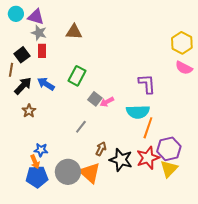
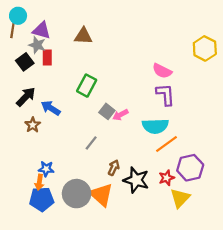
purple triangle: (36, 17) -> (42, 30), moved
gray star: (39, 33) -> (37, 45), moved
pink semicircle: (184, 68) -> (162, 71), moved
brown line: (11, 70) -> (12, 30), moved
blue arrow: (46, 84) -> (51, 108), moved
orange line: (148, 128) -> (167, 144), turned 35
red star: (148, 158) -> (167, 178), size x0.6
orange arrow: (35, 162) -> (39, 182), turned 32
yellow triangle: (169, 169) -> (180, 198), moved

